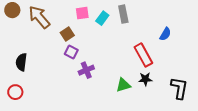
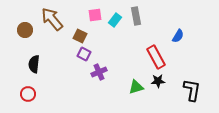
brown circle: (12, 10) -> (25, 30), moved
brown square: (67, 34) -> (80, 36), turned -32

